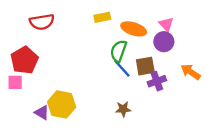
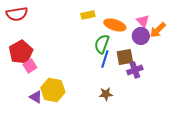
red semicircle: (42, 22) -> (17, 14), moved
blue line: (122, 68) -> (105, 59), turned 60
orange arrow: (191, 72) -> (158, 30), moved, turned -78
pink square: (15, 82) -> (30, 66), moved, turned -32

